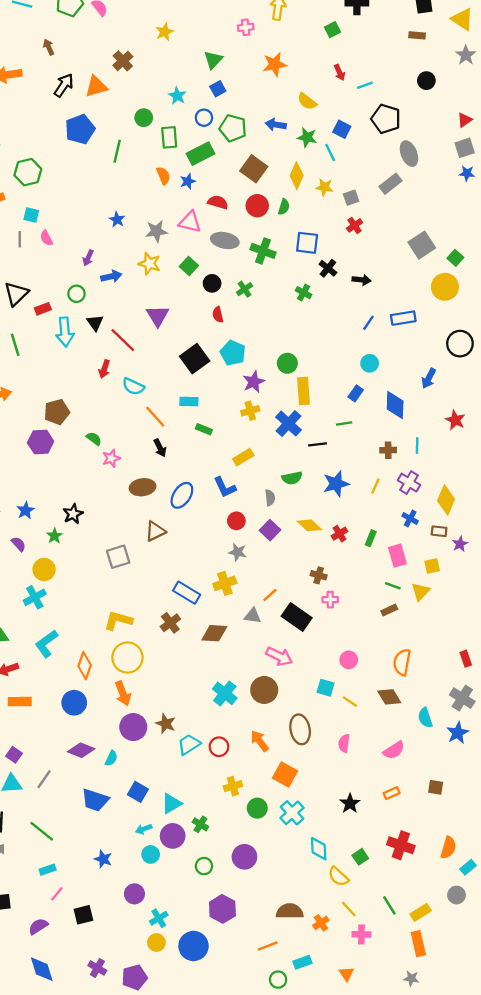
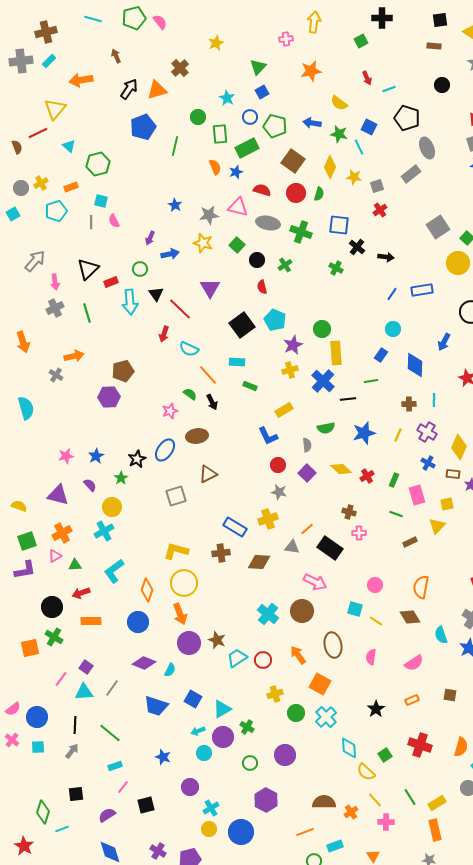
green semicircle: (94, 439) -> (190, 394), moved
blue ellipse: (182, 495) -> (165, 450), moved
green line: (393, 586) -> (396, 514), moved
brown cross: (170, 623) -> (221, 553), turned 30

